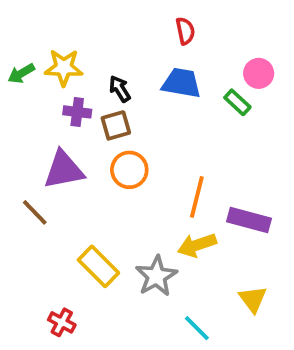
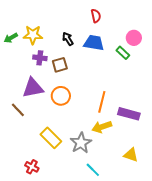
black arrow: (120, 89) -> (68, 39), moved
orange circle: (129, 170) -> (61, 96), moved
yellow triangle: (253, 299) -> (131, 155), turned -35
cyan line: (197, 328) -> (93, 170), moved

